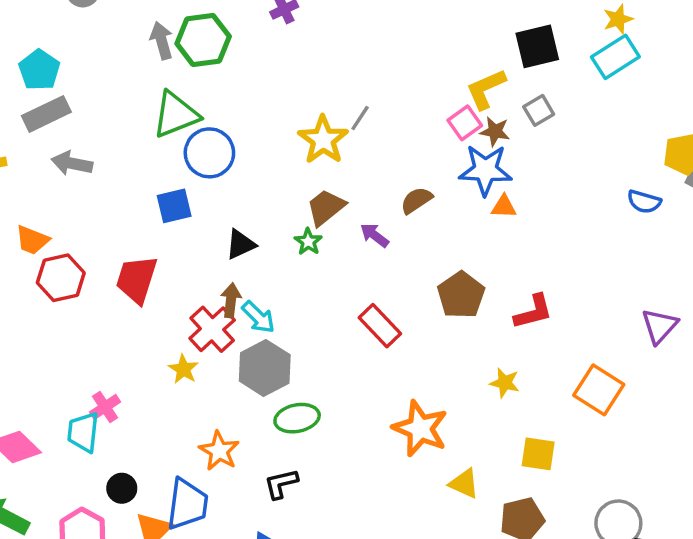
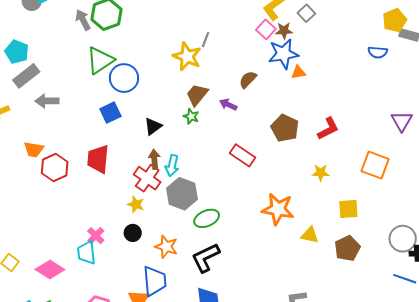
cyan arrow: (258, 317) -> (172, 166), turned 70
black L-shape: (281, 484) -> (206, 258), size x1.5
black circle: (122, 488) -> (133, 233), moved

